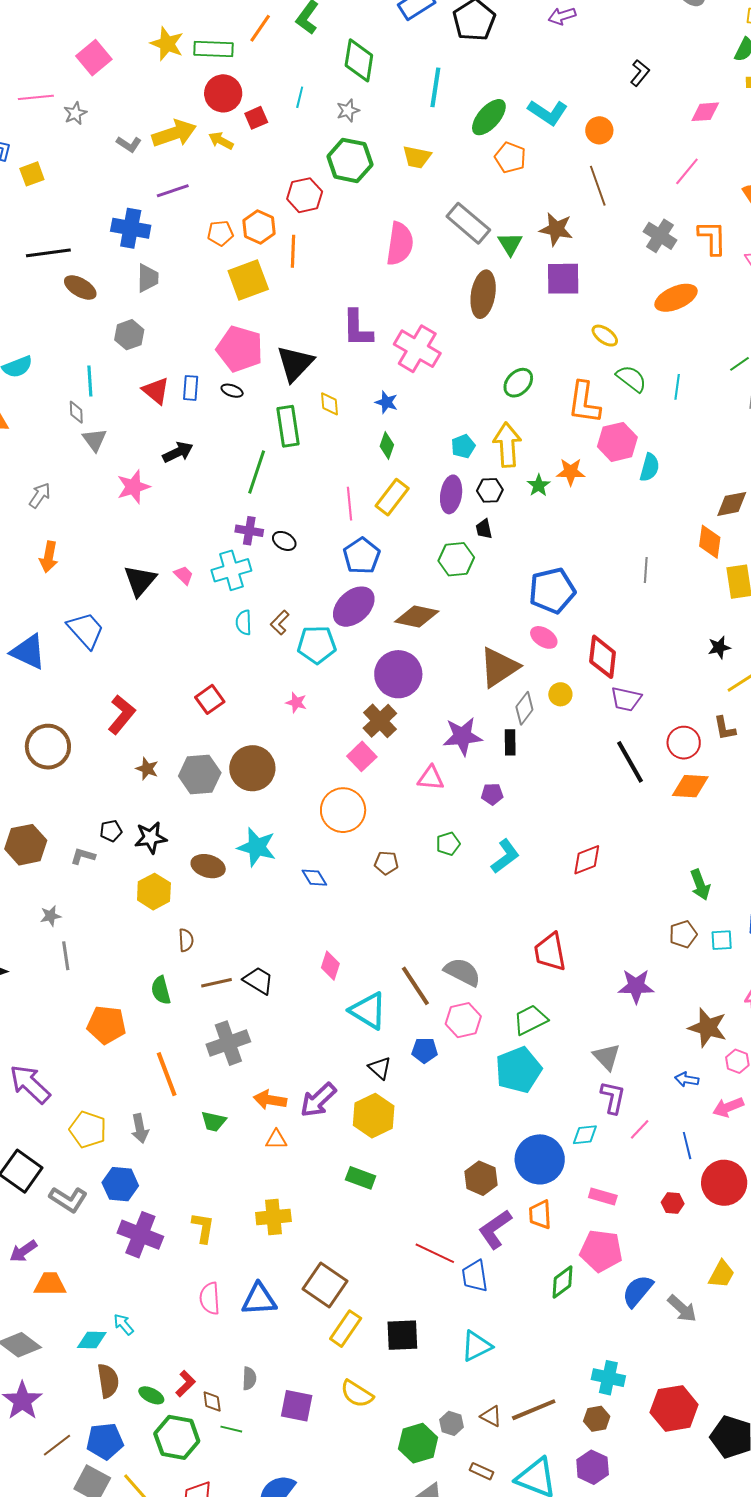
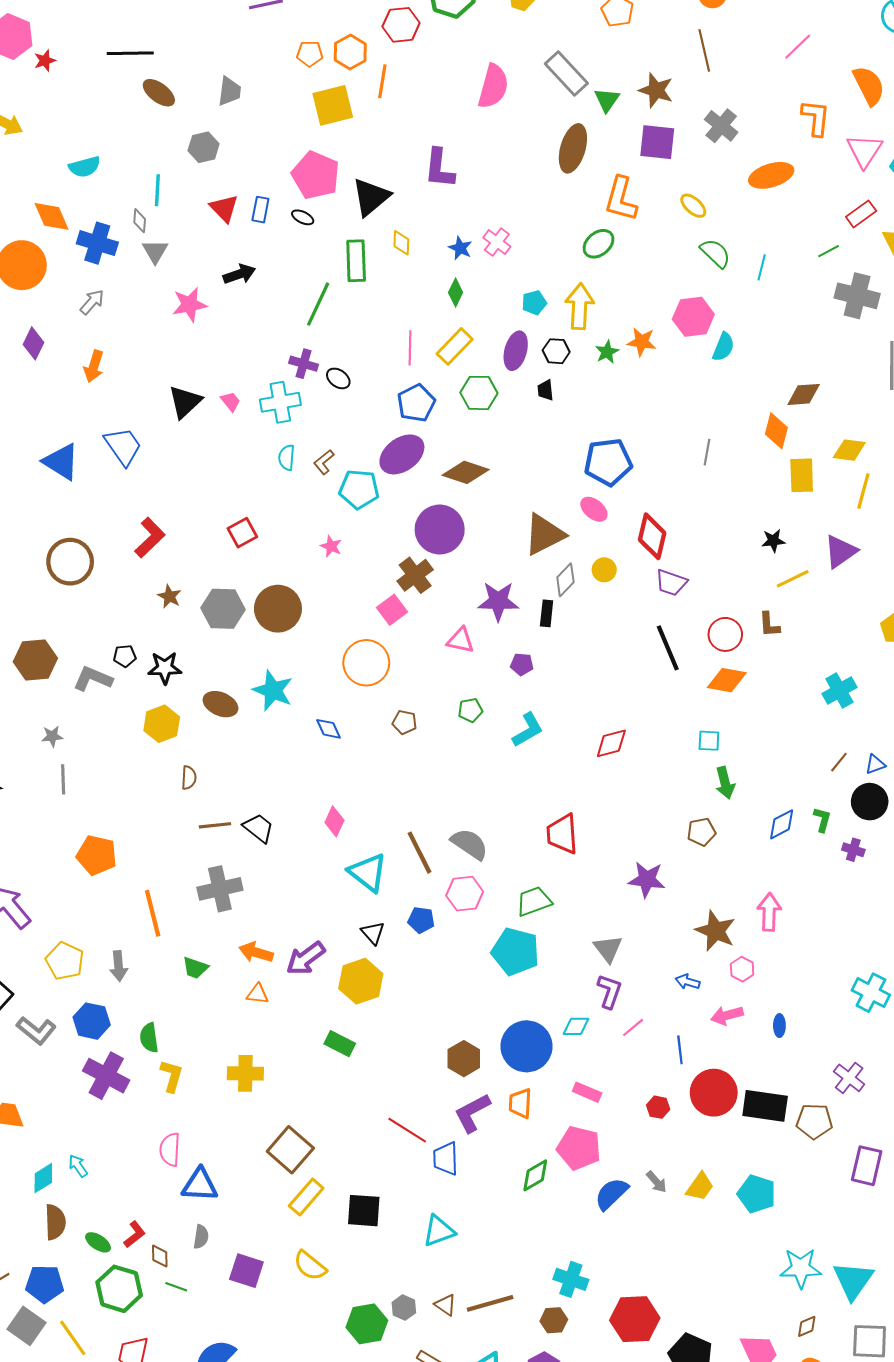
blue cross: (131, 228) -> (97, 243), moved
gray cross: (660, 236) -> (721, 126), moved
pink cross: (417, 349) -> (497, 242), moved, size x0.6
orange L-shape: (584, 402) -> (621, 199), moved
green hexagon: (456, 559) -> (479, 393), moved
gray L-shape: (83, 856) -> (93, 679), size x1.5
cyan square: (722, 940) -> (709, 741), moved
green semicircle: (161, 990) -> (149, 1038), moved
cyan pentagon: (518, 1070) -> (515, 952), turned 30
blue triangle: (259, 1299) -> (200, 1185), moved
gray arrow: (682, 1309) -> (656, 1182), moved, size x0.7
cyan diamond: (92, 1340) -> (43, 1178), turned -40

